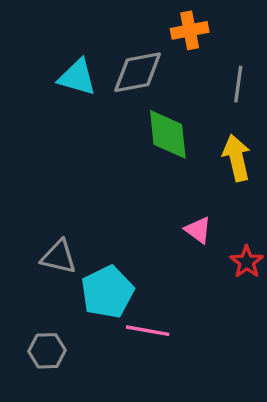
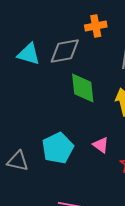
cyan pentagon: (107, 292) -> (58, 148), moved

